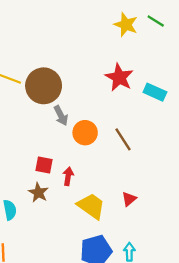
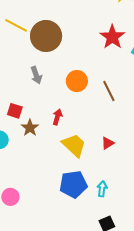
gray arrow: (61, 116) -> (36, 75), moved
red square: (44, 165) -> (15, 111), moved

